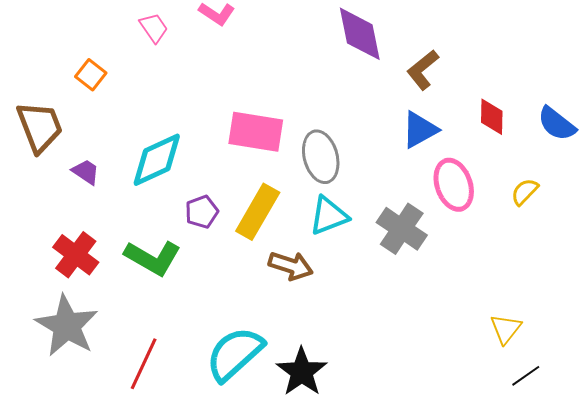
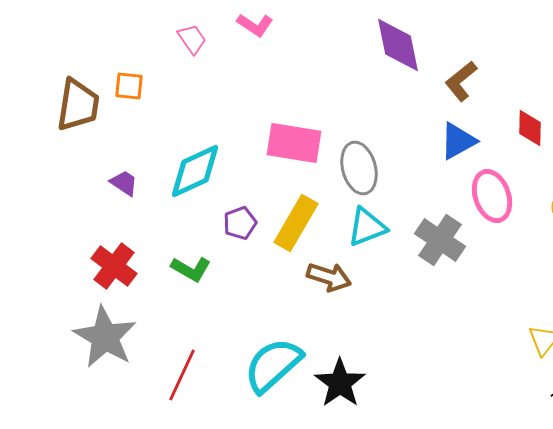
orange square: (91, 75) -> (129, 86), turned -32
brown trapezoid: (40, 127) -> (78, 105), moved, turned 30
green L-shape: (153, 258) -> (191, 269), size x0.7

